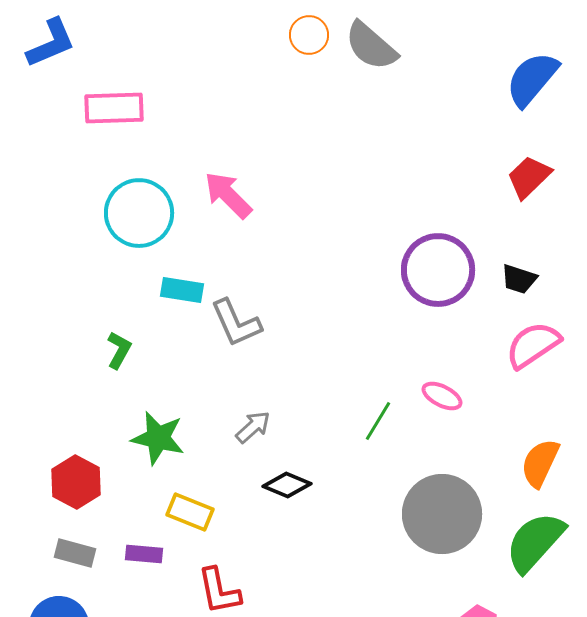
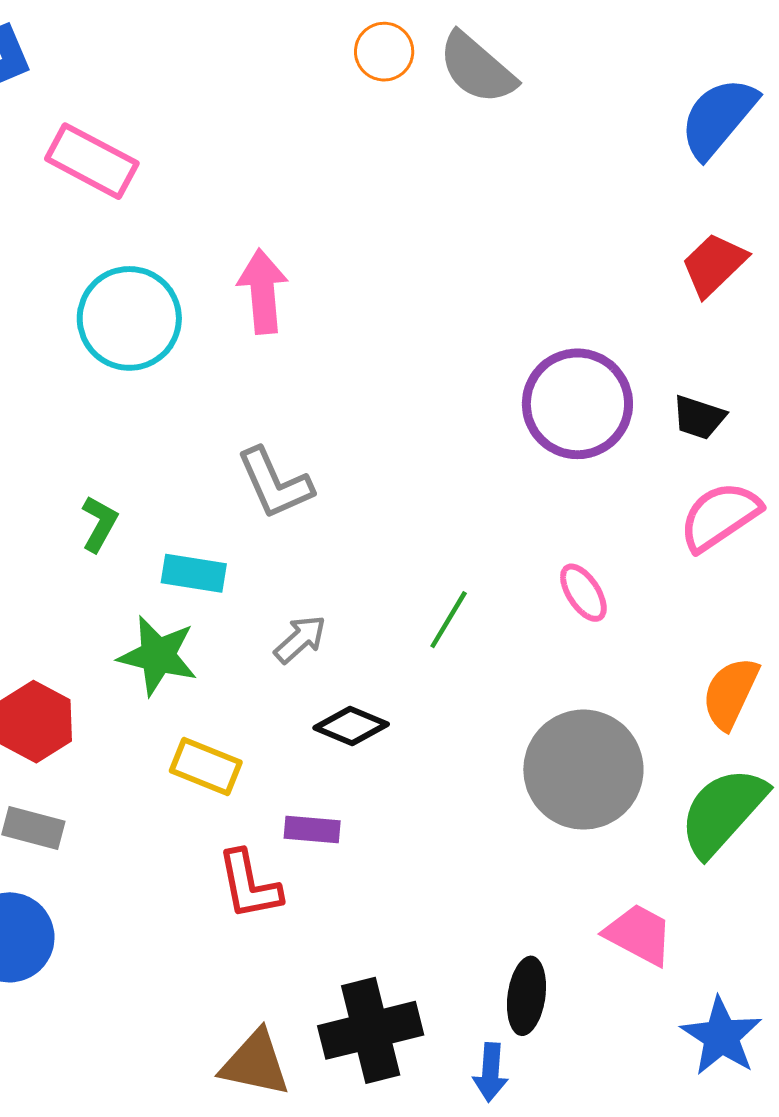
pink rectangle: (114, 108) -> (92, 161), turned 30
pink arrow: (228, 195) -> (263, 291), turned 40
cyan rectangle: (182, 290) -> (194, 573), moved
pink ellipse: (442, 396) -> (583, 593), turned 30
green line: (378, 421) -> (449, 620), moved
purple rectangle: (144, 554) -> (312, 829), moved

